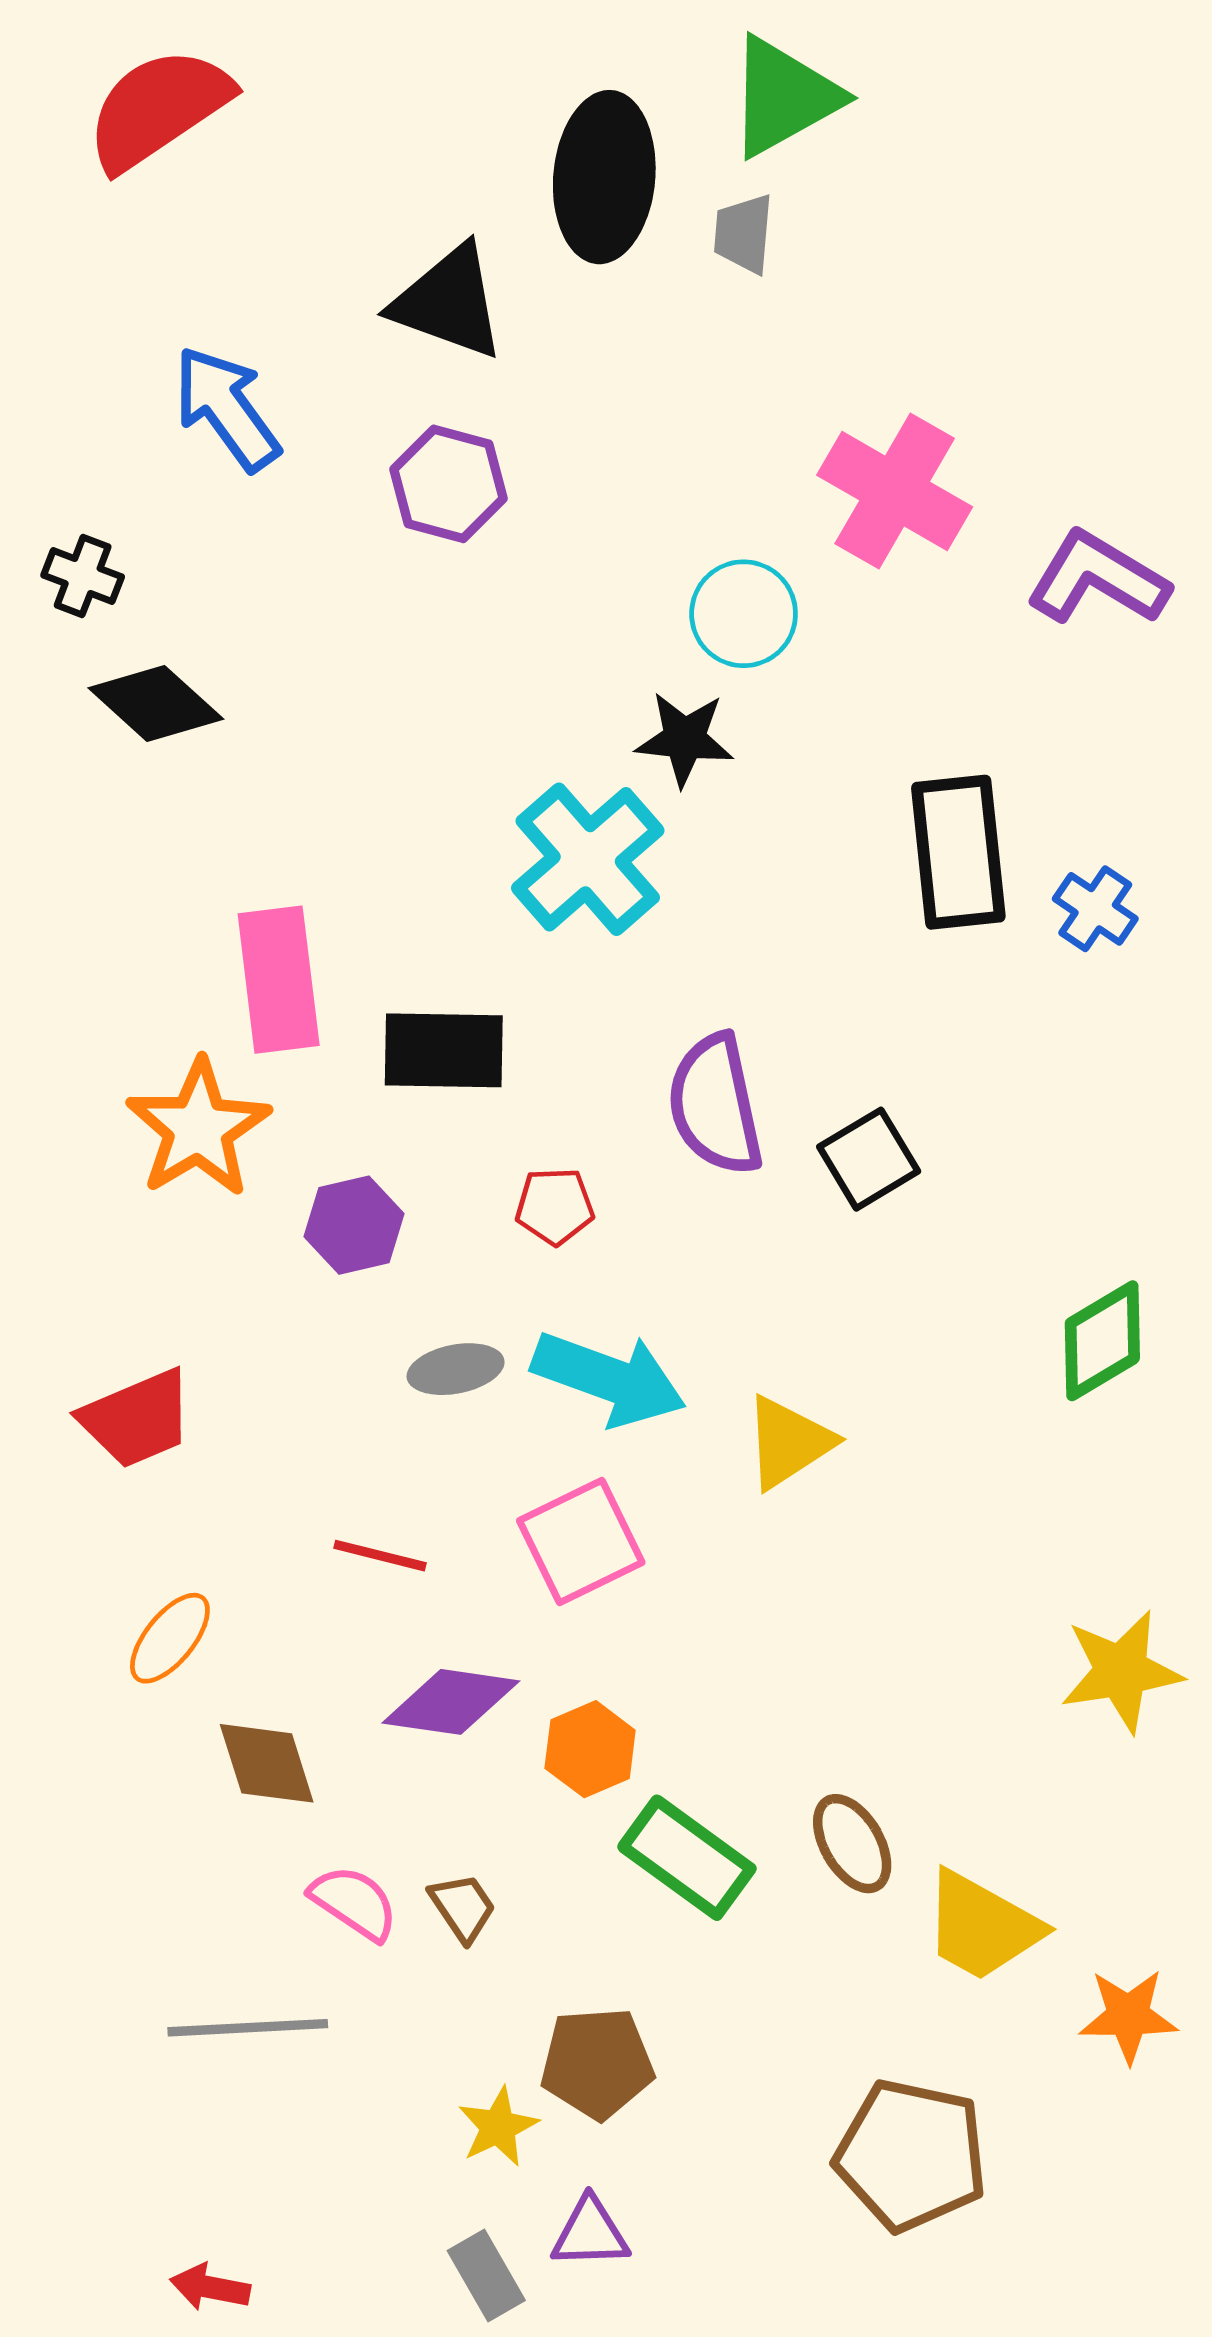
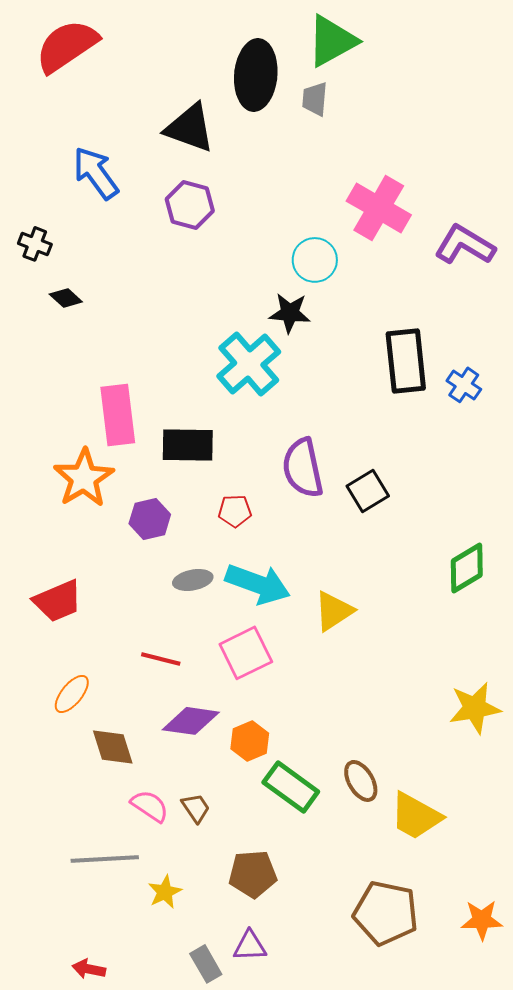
black diamond: (156, 703) -> (66, 298), size x0.6
orange star: (1128, 2016) -> (482, 920), moved
yellow star: (498, 2127) -> (165, 892), moved

